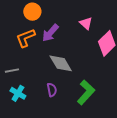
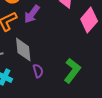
gray diamond: (61, 63) -> (23, 50), moved, turned 30

